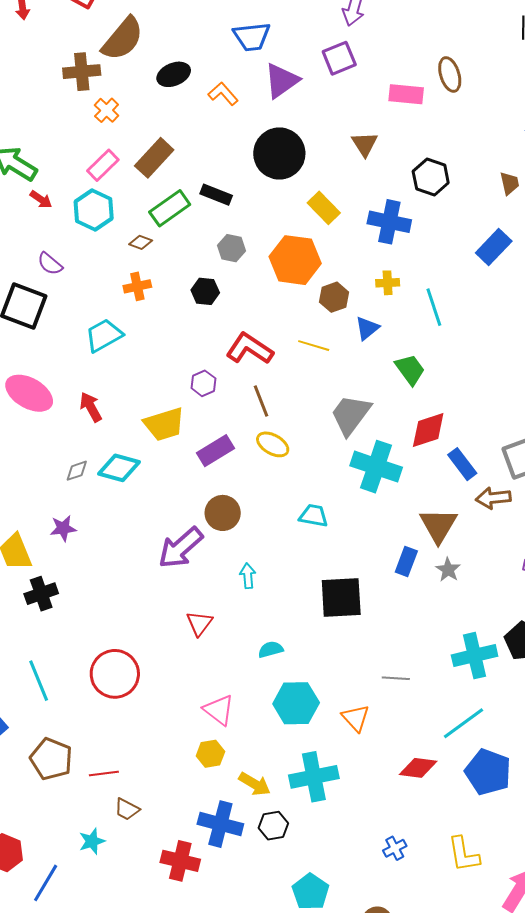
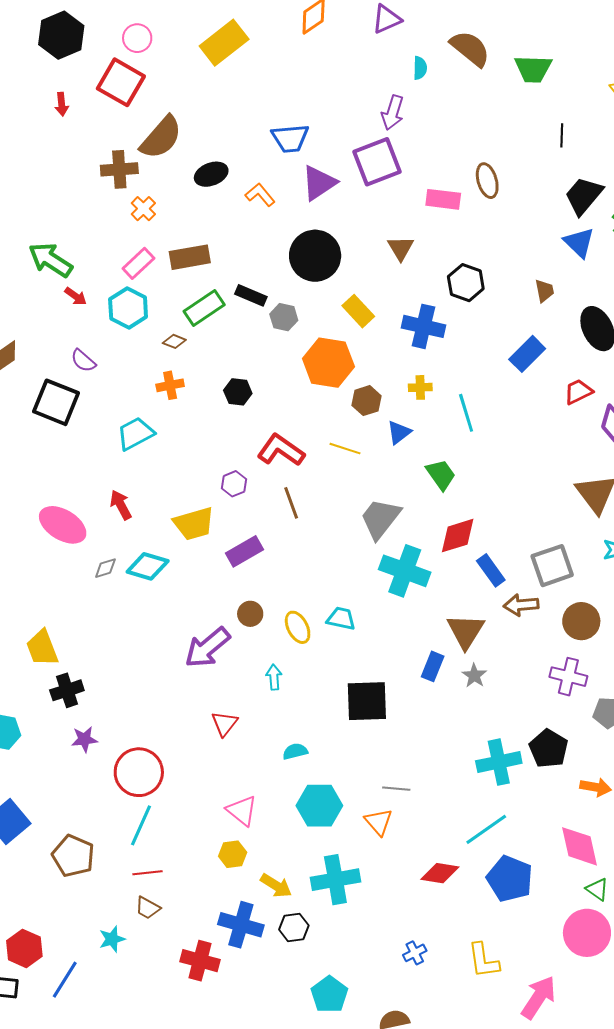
purple square: (339, 58) -> (377, 162), size x1.4
brown rectangle: (154, 158) -> (190, 257), turned 36
gray hexagon: (231, 248) -> (284, 317), moved
pink ellipse: (29, 393) -> (63, 525), moved
yellow ellipse: (273, 444) -> (298, 627), moved, turned 32
brown circle: (223, 513) -> (250, 614), size x0.7
purple star: (63, 528) -> (84, 739), moved
gray line: (396, 678) -> (396, 789), moved
cyan line: (39, 681) -> (141, 825), moved, turned 45
red line: (104, 774) -> (148, 873), moved

